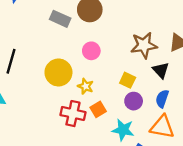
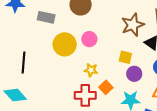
gray rectangle: (60, 19) -> (46, 17), moved
yellow circle: (58, 72) -> (65, 44), moved

